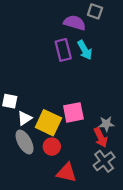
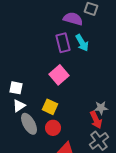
pink square: (73, 112) -> (59, 75), moved, turned -30
white triangle: (25, 118) -> (19, 106), moved
yellow square: (48, 123) -> (50, 107), size x0.7

